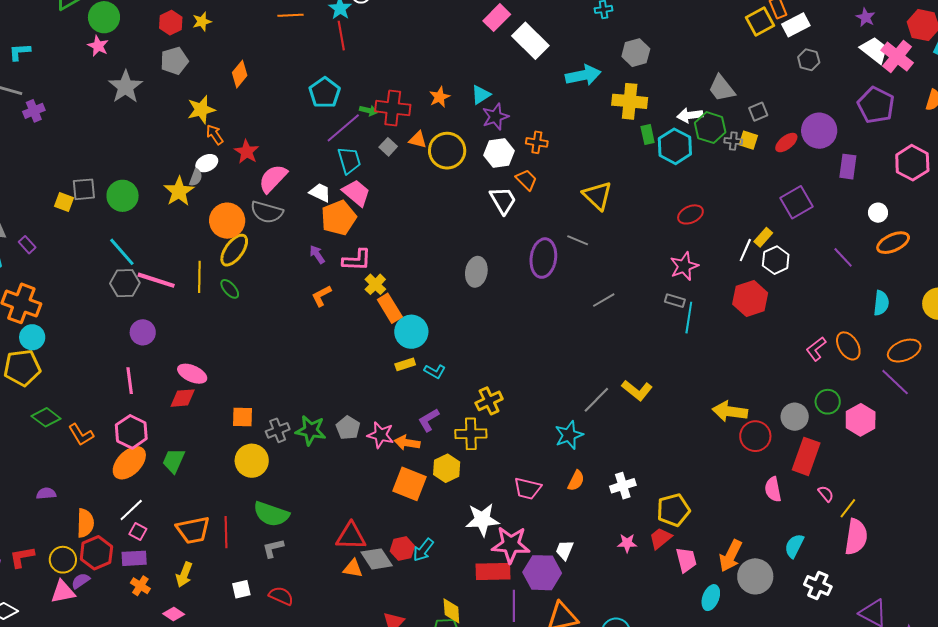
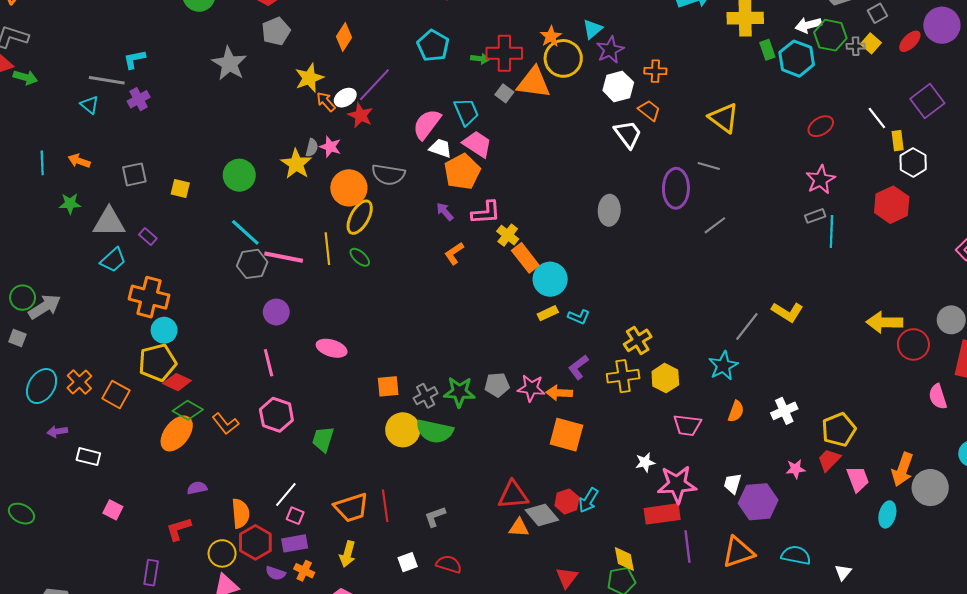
pink star: (98, 46) -> (330, 147), moved
cyan L-shape: (20, 52) -> (134, 59), moved
purple line: (343, 128) -> (374, 85), moved
orange triangle: (418, 140) -> (534, 83), size x1.8
yellow square: (748, 140) -> (871, 43), turned 30
yellow circle: (447, 151) -> (563, 58), moved
white ellipse: (207, 163) -> (345, 98), moved
pink semicircle: (273, 178) -> (427, 124), moved
gray square: (84, 189) -> (134, 174), moved
yellow rectangle: (763, 237) -> (898, 141), turned -42
white line: (745, 250) -> (877, 118), moved, turned -55
gray line: (604, 300) -> (715, 225), moved
gray rectangle: (675, 301) -> (815, 216), turned -30
red diamond: (183, 398) -> (177, 382), moved, turned 36
gray pentagon: (348, 428) -> (497, 385), turned -30
orange ellipse: (129, 463) -> (177, 433), moved
yellow hexagon: (447, 468) -> (665, 378), moved
green semicircle: (271, 514) -> (435, 431), moved
white star: (482, 520) -> (645, 462), size x0.6
red L-shape: (22, 557) -> (179, 529), moved
purple hexagon: (542, 573) -> (758, 502), moved
purple semicircle: (81, 581) -> (276, 573), moved, turned -120

